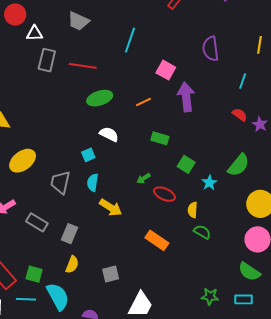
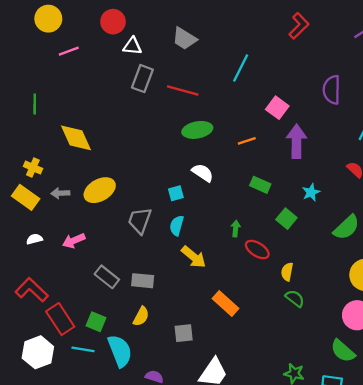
green arrow: (143, 178) -> (236, 229), turned 120
cyan star: (209, 183) -> (311, 192), moved
gray rectangle: (37, 222) -> (107, 277), moved
gray rectangle: (70, 234) -> (143, 281), turned 66
orange rectangle: (157, 240) -> (226, 303), moved

